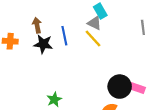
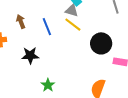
black star: (43, 44) -> (30, 55), moved
black circle: (120, 87) -> (101, 43), moved

